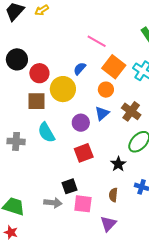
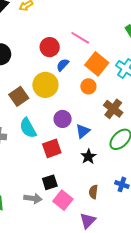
red circle: (39, 73) -> (50, 47), moved
brown square: (36, 101) -> (19, 96), turned -36
blue triangle: (102, 113) -> (83, 131), moved
red square: (84, 153) -> (52, 148), moved
black star: (118, 164) -> (88, 157), moved
pink square: (83, 204) -> (63, 200), turned 30

